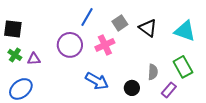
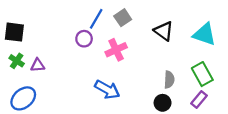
gray square: (120, 23) -> (123, 18), moved
purple circle: (70, 45) -> (84, 39), moved, size x0.6
black circle: (132, 88) -> (163, 103), moved
purple rectangle: (169, 90) -> (199, 99), moved

